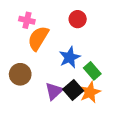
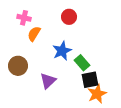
orange semicircle: (38, 38) -> (34, 34), size x0.7
black square: (73, 90) -> (90, 80), moved, turned 30
orange star: (90, 92) -> (97, 94), moved

